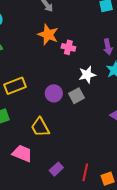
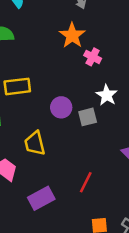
white star: (87, 75) -> (107, 95), turned 30
purple rectangle: (56, 169) -> (41, 198), size x1.5
red line: (85, 172) -> (86, 182), moved

